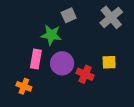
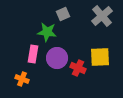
yellow square: (109, 62) -> (100, 57), size x1.5

